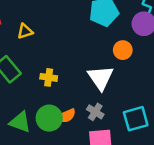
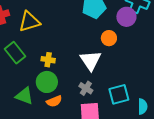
yellow triangle: (25, 31) -> (29, 22), size x1.6
orange semicircle: (66, 116) -> (54, 101), moved
green circle: (49, 118) -> (47, 82), moved

